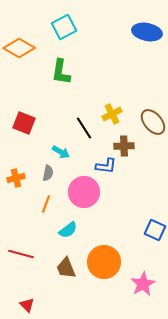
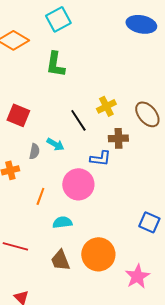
gray semicircle: (48, 173) -> (34, 151), moved
cyan semicircle: (68, 230) -> (62, 222), turned -150

